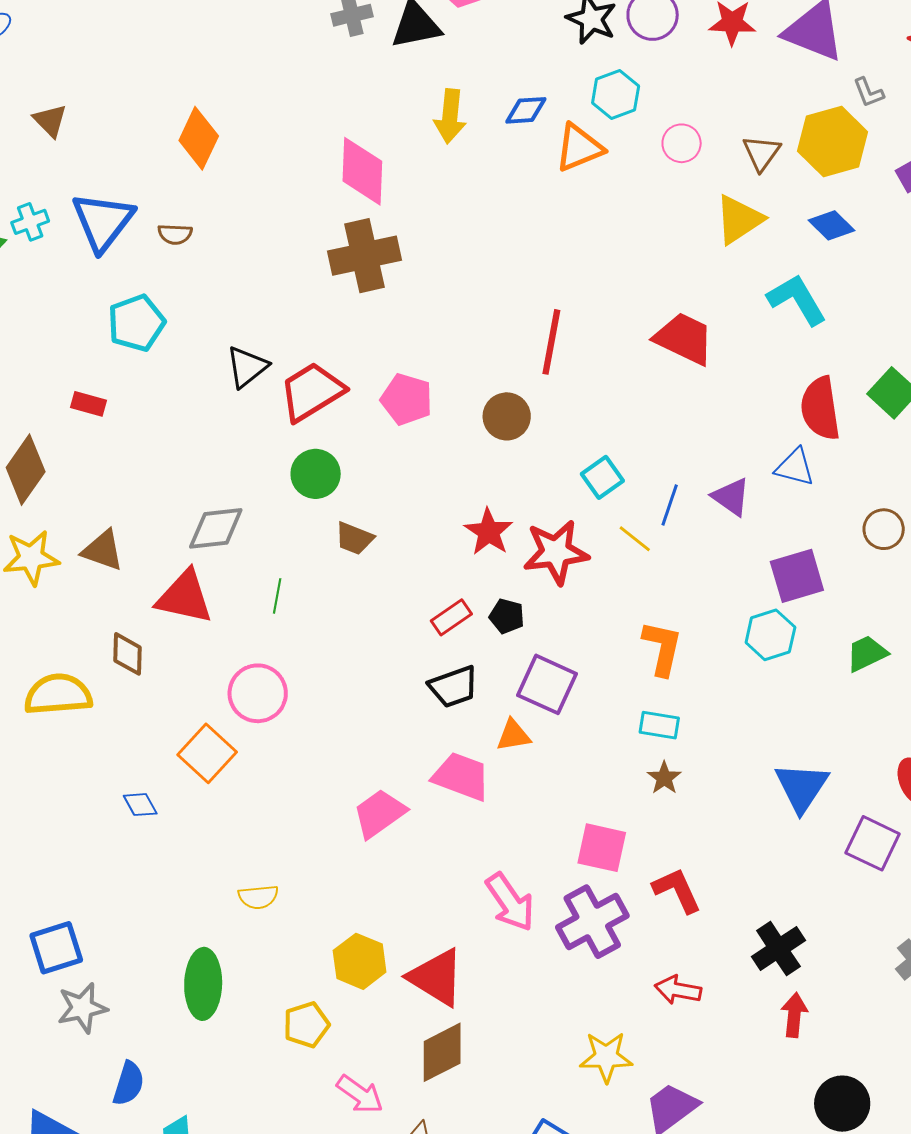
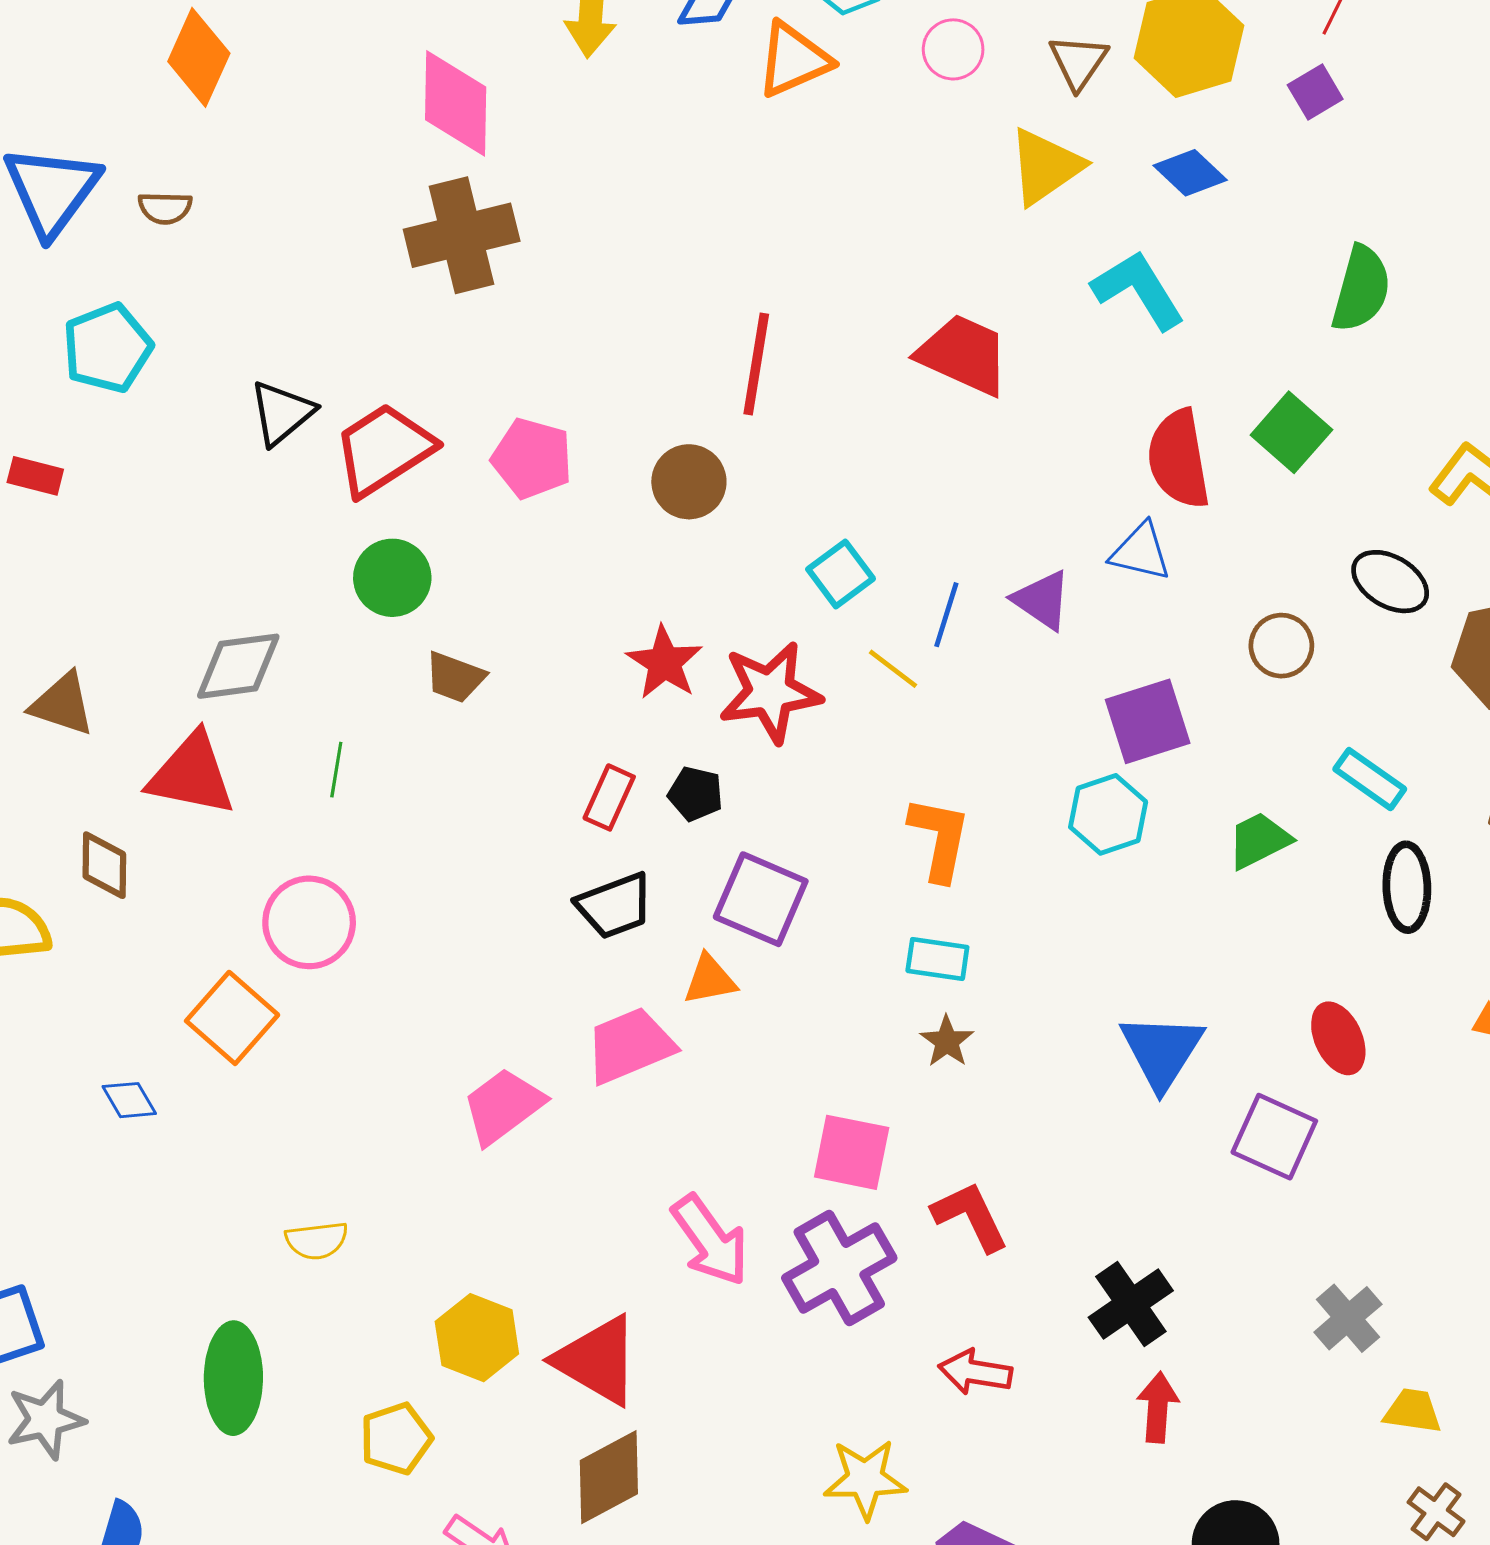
red rectangle: (451, 617) -> (609, 797), turned -30
pink trapezoid: (461, 776) -> (630, 1046), turned -42

